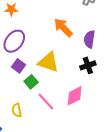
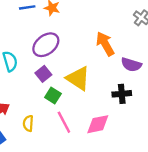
purple semicircle: (89, 39) -> (131, 65), turned -96
green square: (31, 82) -> (53, 96), turned -32

